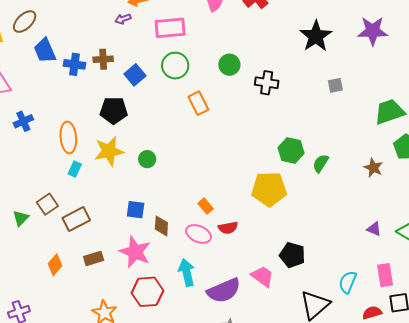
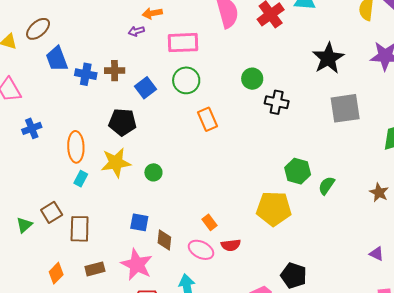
green circle: (229, 65) -> (252, 79), moved
gray square: (335, 85) -> (345, 108), size x2.0
brown rectangle: (76, 219) -> (80, 229), turned -64

